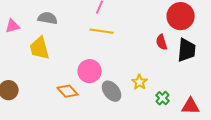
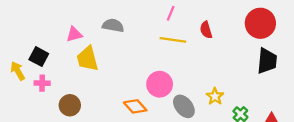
red semicircle: (162, 42) -> (206, 30), moved
yellow trapezoid: (40, 48) -> (88, 59), moved

